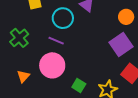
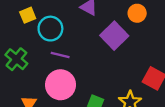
cyan circle: (63, 18) -> (50, 29), moved
purple square: (121, 45) -> (114, 36), moved

